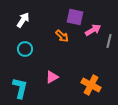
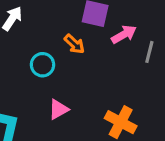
cyan circle: (25, 49) -> (43, 65), moved

